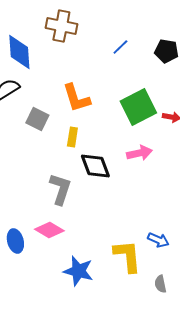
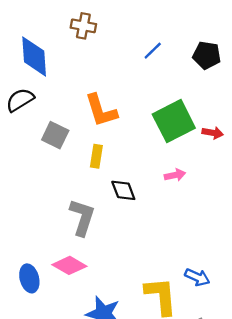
brown cross: (61, 26) -> (83, 26), size x0.7
pink arrow: (139, 153) -> (175, 175), size x0.7
black diamond: (95, 166) -> (123, 190), size x0.7

